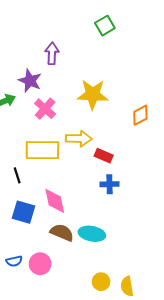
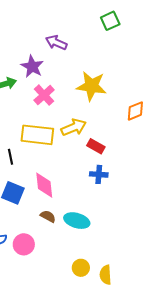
purple arrow: (52, 54) -> (56, 43), turned -75
yellow arrow: (79, 139) -> (74, 127), turned -30
brown semicircle: (62, 232) -> (48, 216), size x0.7

